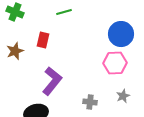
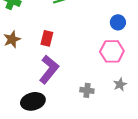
blue circle: (121, 34) -> (118, 22), size x0.6
red rectangle: (43, 40) -> (47, 38), moved

